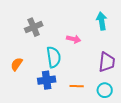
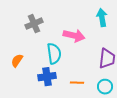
pink arrow: (74, 39) -> (74, 36), size x1.5

